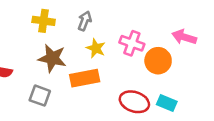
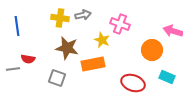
gray arrow: (85, 21) -> (83, 15), moved, turned 56
pink cross: (132, 43) -> (120, 24), moved
cyan rectangle: (167, 103) -> (167, 77), moved

